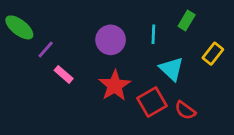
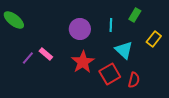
purple line: (46, 50) -> (28, 58), moved
red semicircle: (185, 110) -> (134, 80), turned -112

